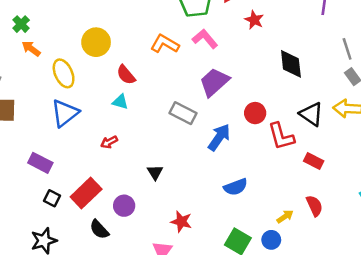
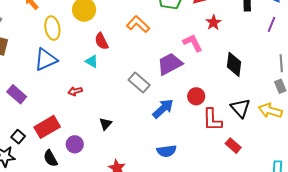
pink L-shape: (205, 39) -> (193, 43), moved
black square: (52, 198) -> (18, 137), moved

